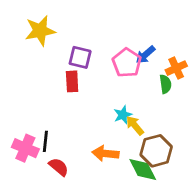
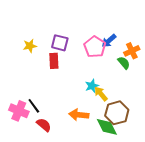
yellow star: (40, 31) -> (30, 46), moved, size x0.6
green semicircle: (165, 84) -> (124, 63), turned -32
black line: (45, 141) -> (34, 106), turned -42

